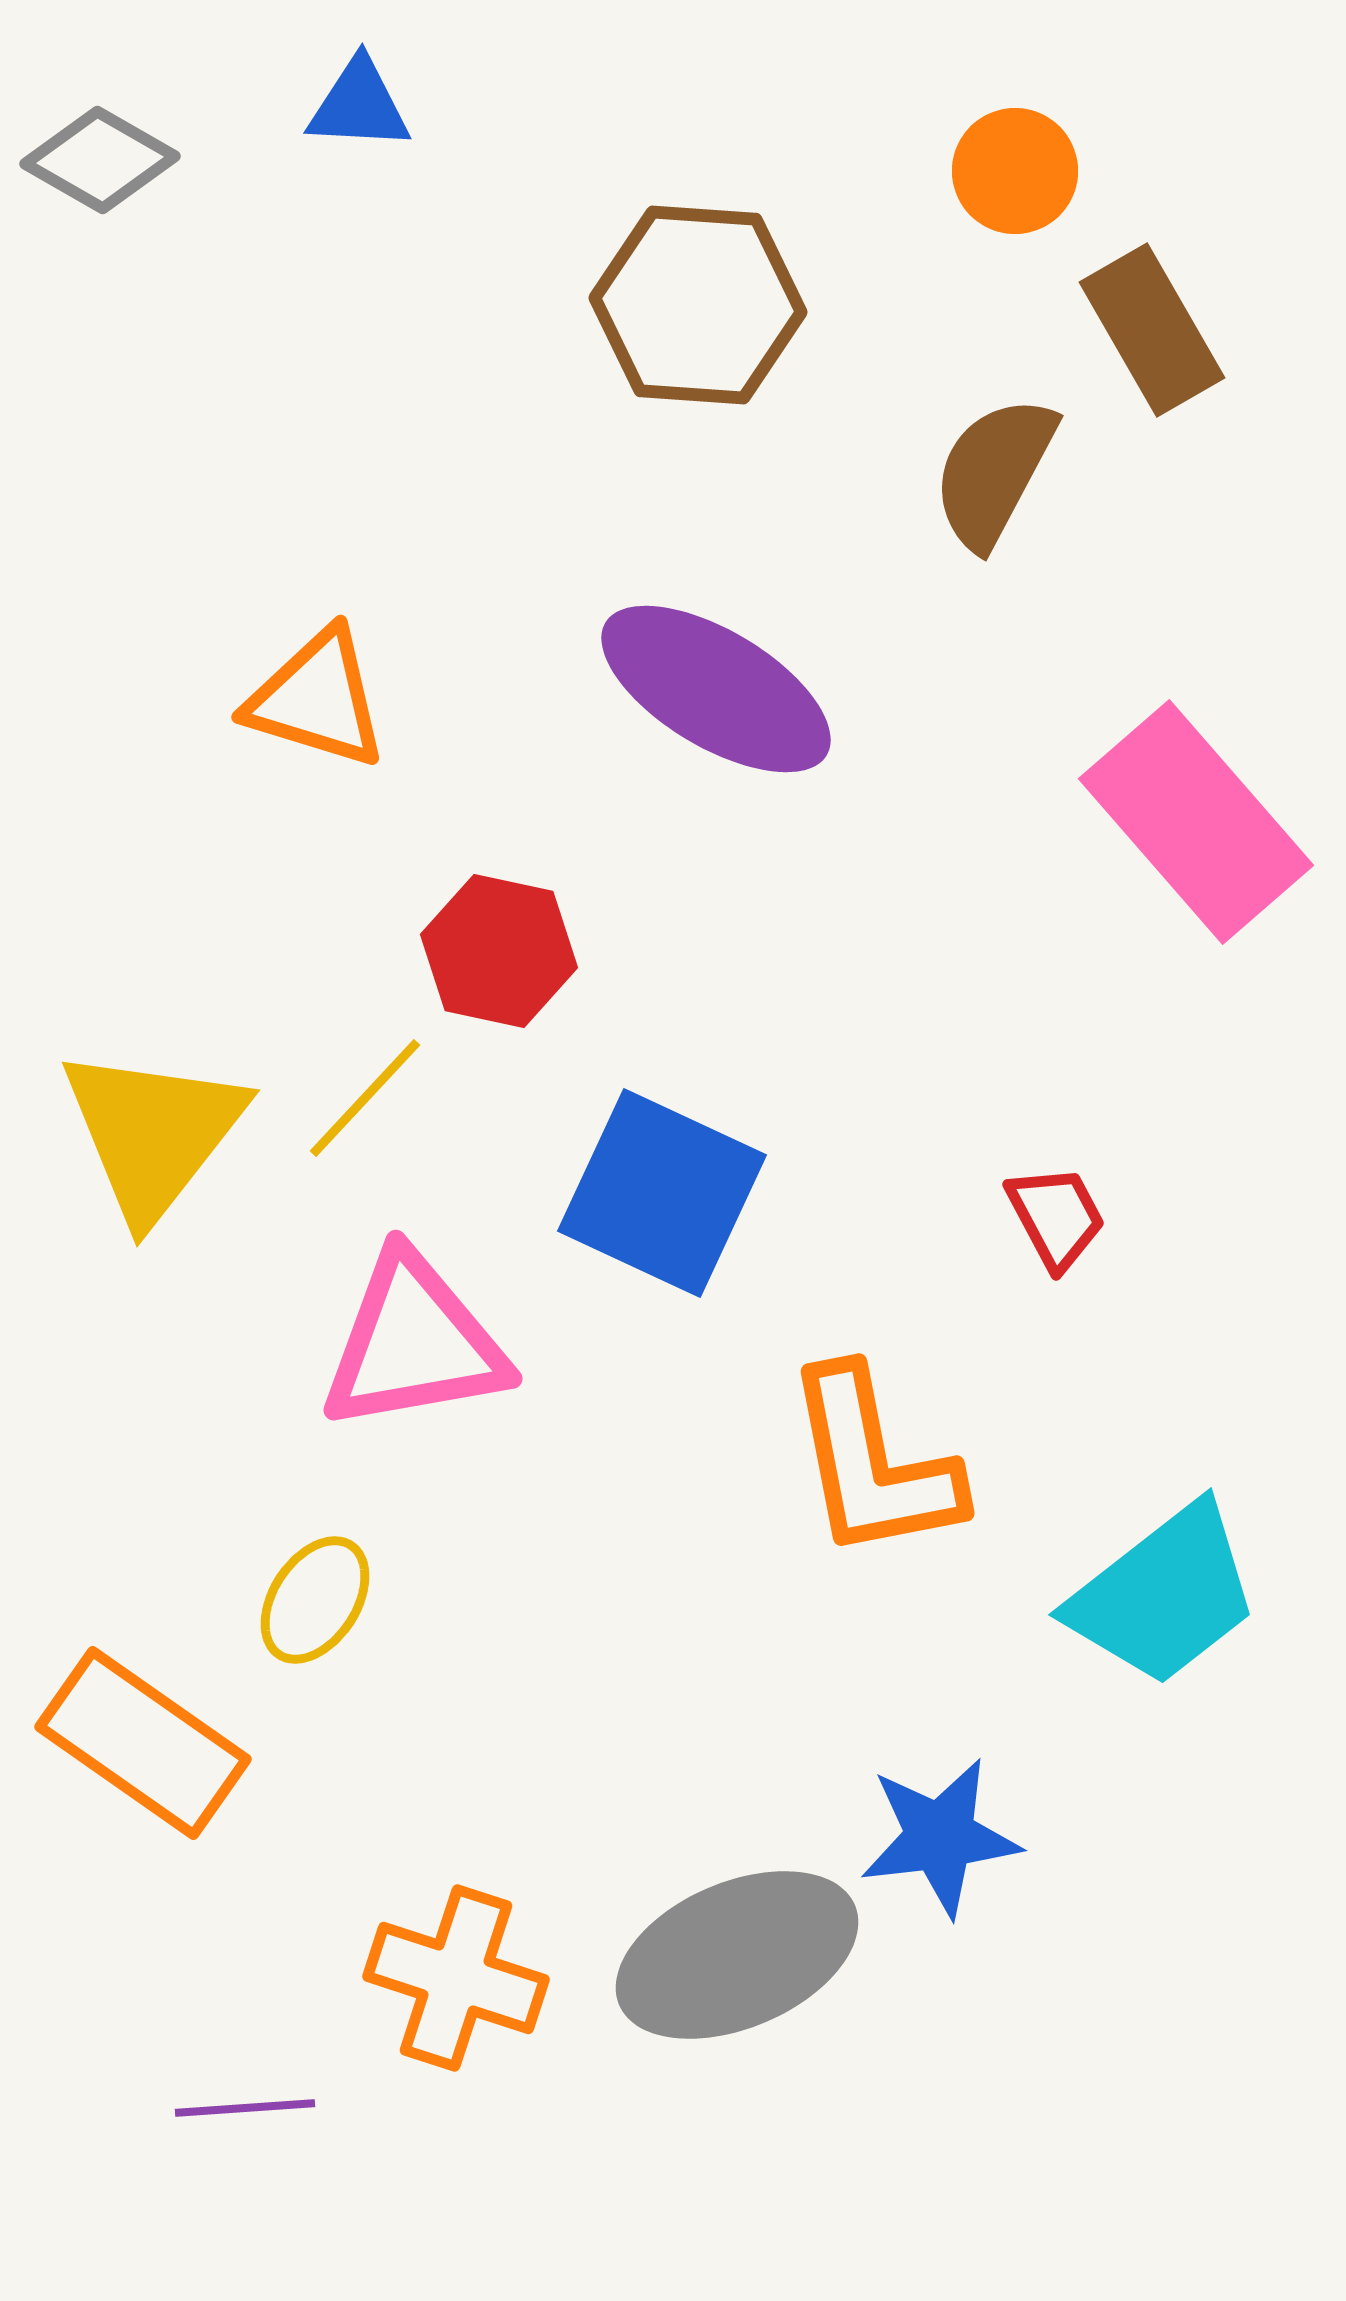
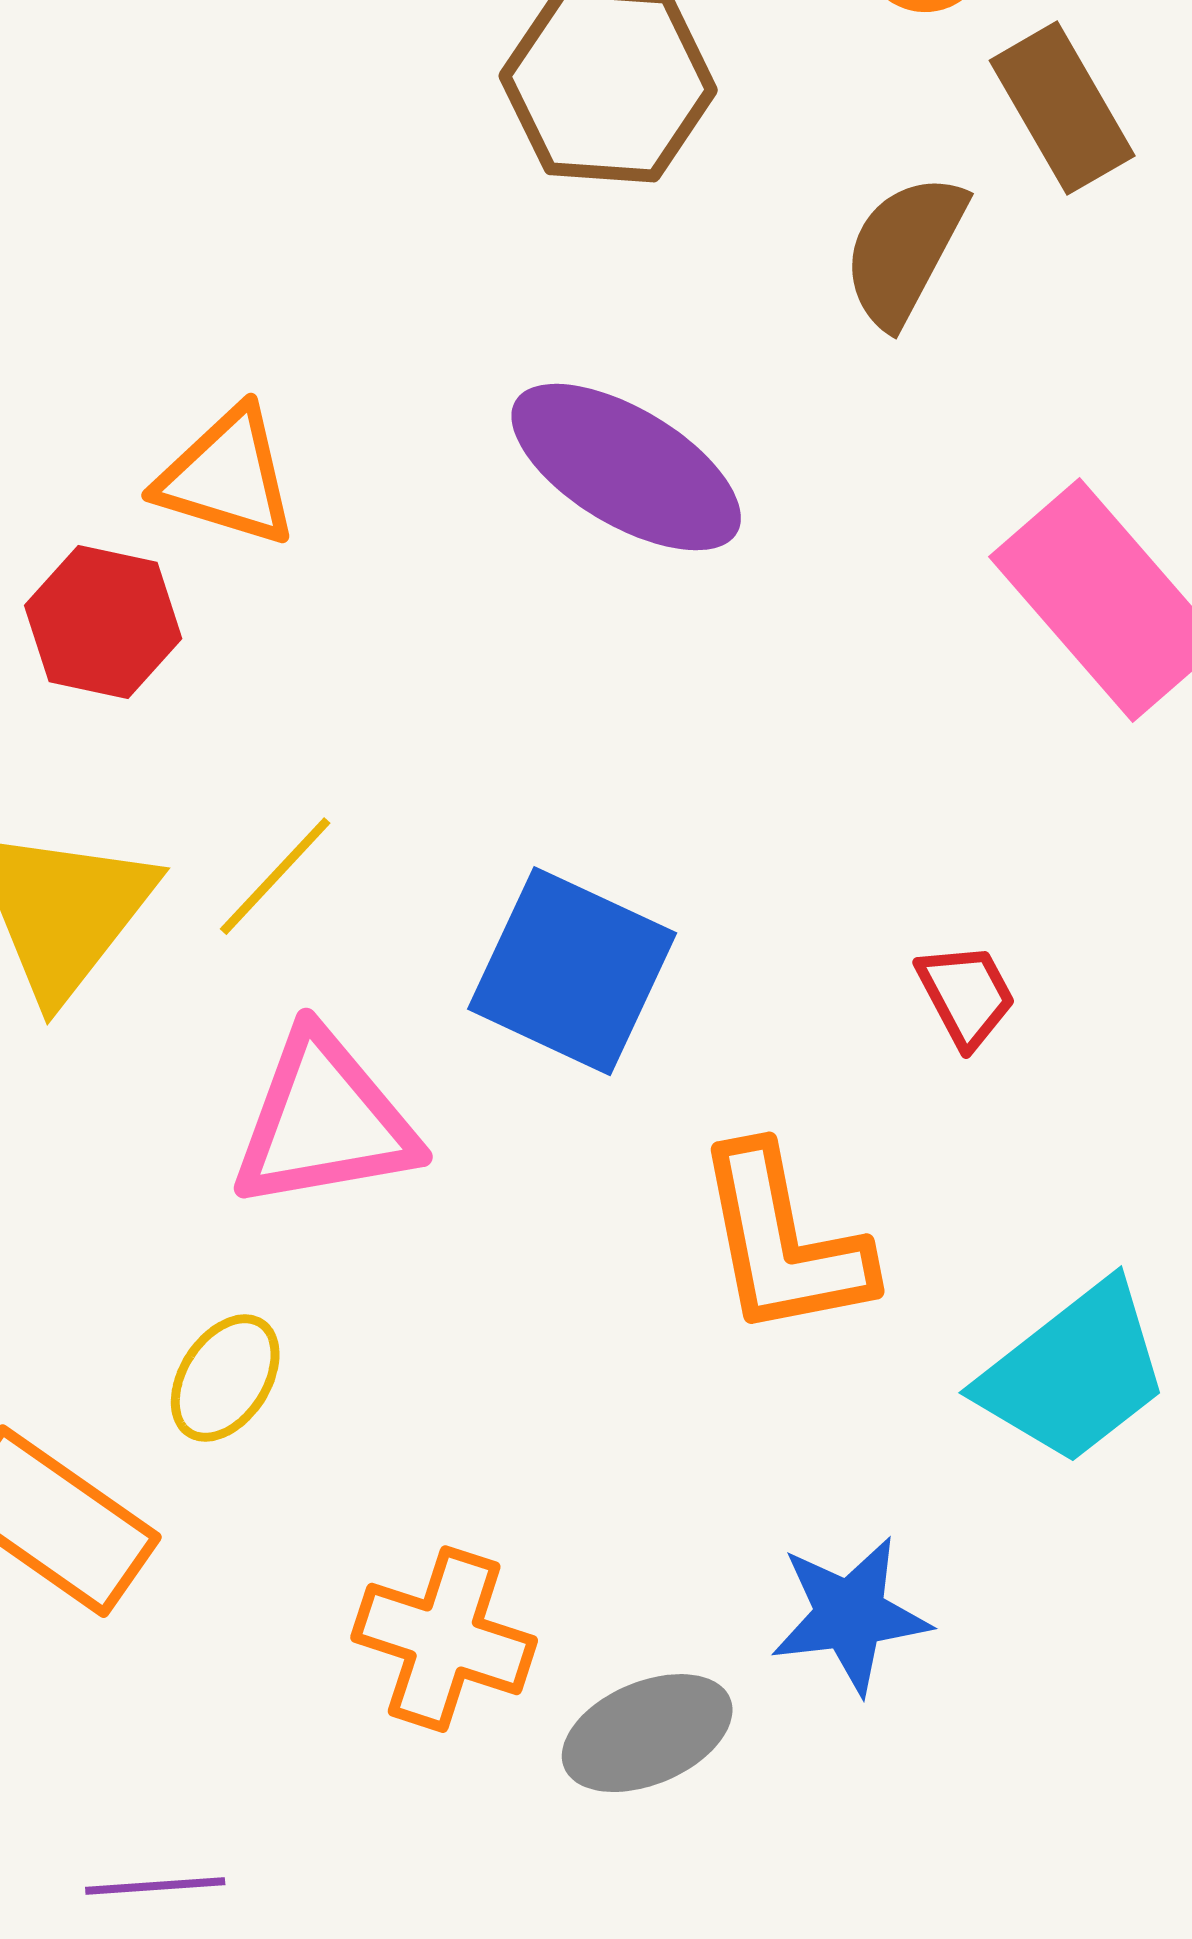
red hexagon: (499, 951) -> (103, 622), moved
gray ellipse: (737, 1955) -> (647, 1733), size x0.7
orange cross: (456, 1978) -> (444, 1639), moved

